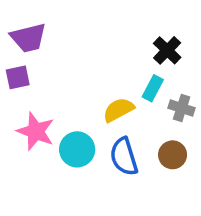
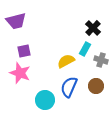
purple square: (18, 77) -> (24, 51), moved
cyan circle: (77, 149) -> (45, 100), moved
blue semicircle: (124, 157) -> (69, 87), turned 40

